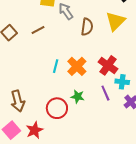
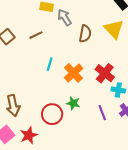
yellow triangle: (116, 21) -> (114, 29), turned -30
cyan line: (56, 66) -> (50, 64), moved
purple line: (105, 93) -> (102, 113), moved

